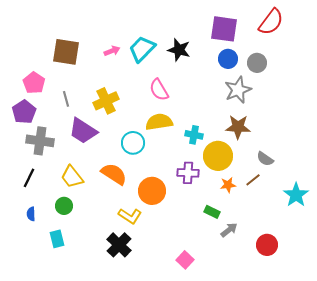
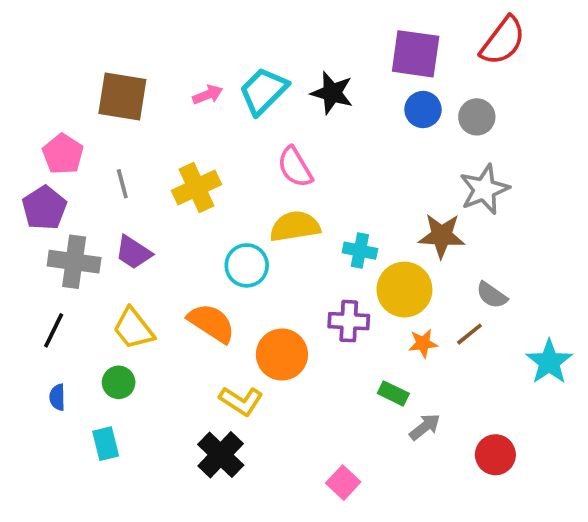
gray star: (238, 90) -> (484, 189), moved
purple trapezoid: (83, 131) -> (133, 252), moved, size x0.7

